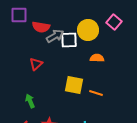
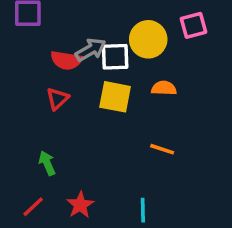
pink square: (114, 22) -> (194, 25), turned 35
red semicircle: (41, 27) -> (66, 60), moved
yellow square: (74, 85) -> (115, 97), moved

